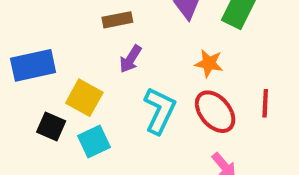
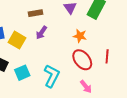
yellow square: (84, 98) -> (17, 40), moved
cyan L-shape: (160, 111) -> (52, 76), moved

